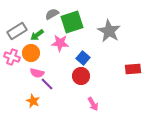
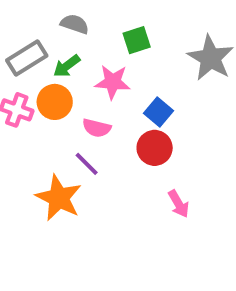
gray semicircle: (52, 14) -> (75, 24), moved, turned 48
green square: (72, 22) -> (137, 40), size x0.6
pink semicircle: (37, 73) -> (97, 128), moved
orange star: (33, 101) -> (59, 198), size x1.6

